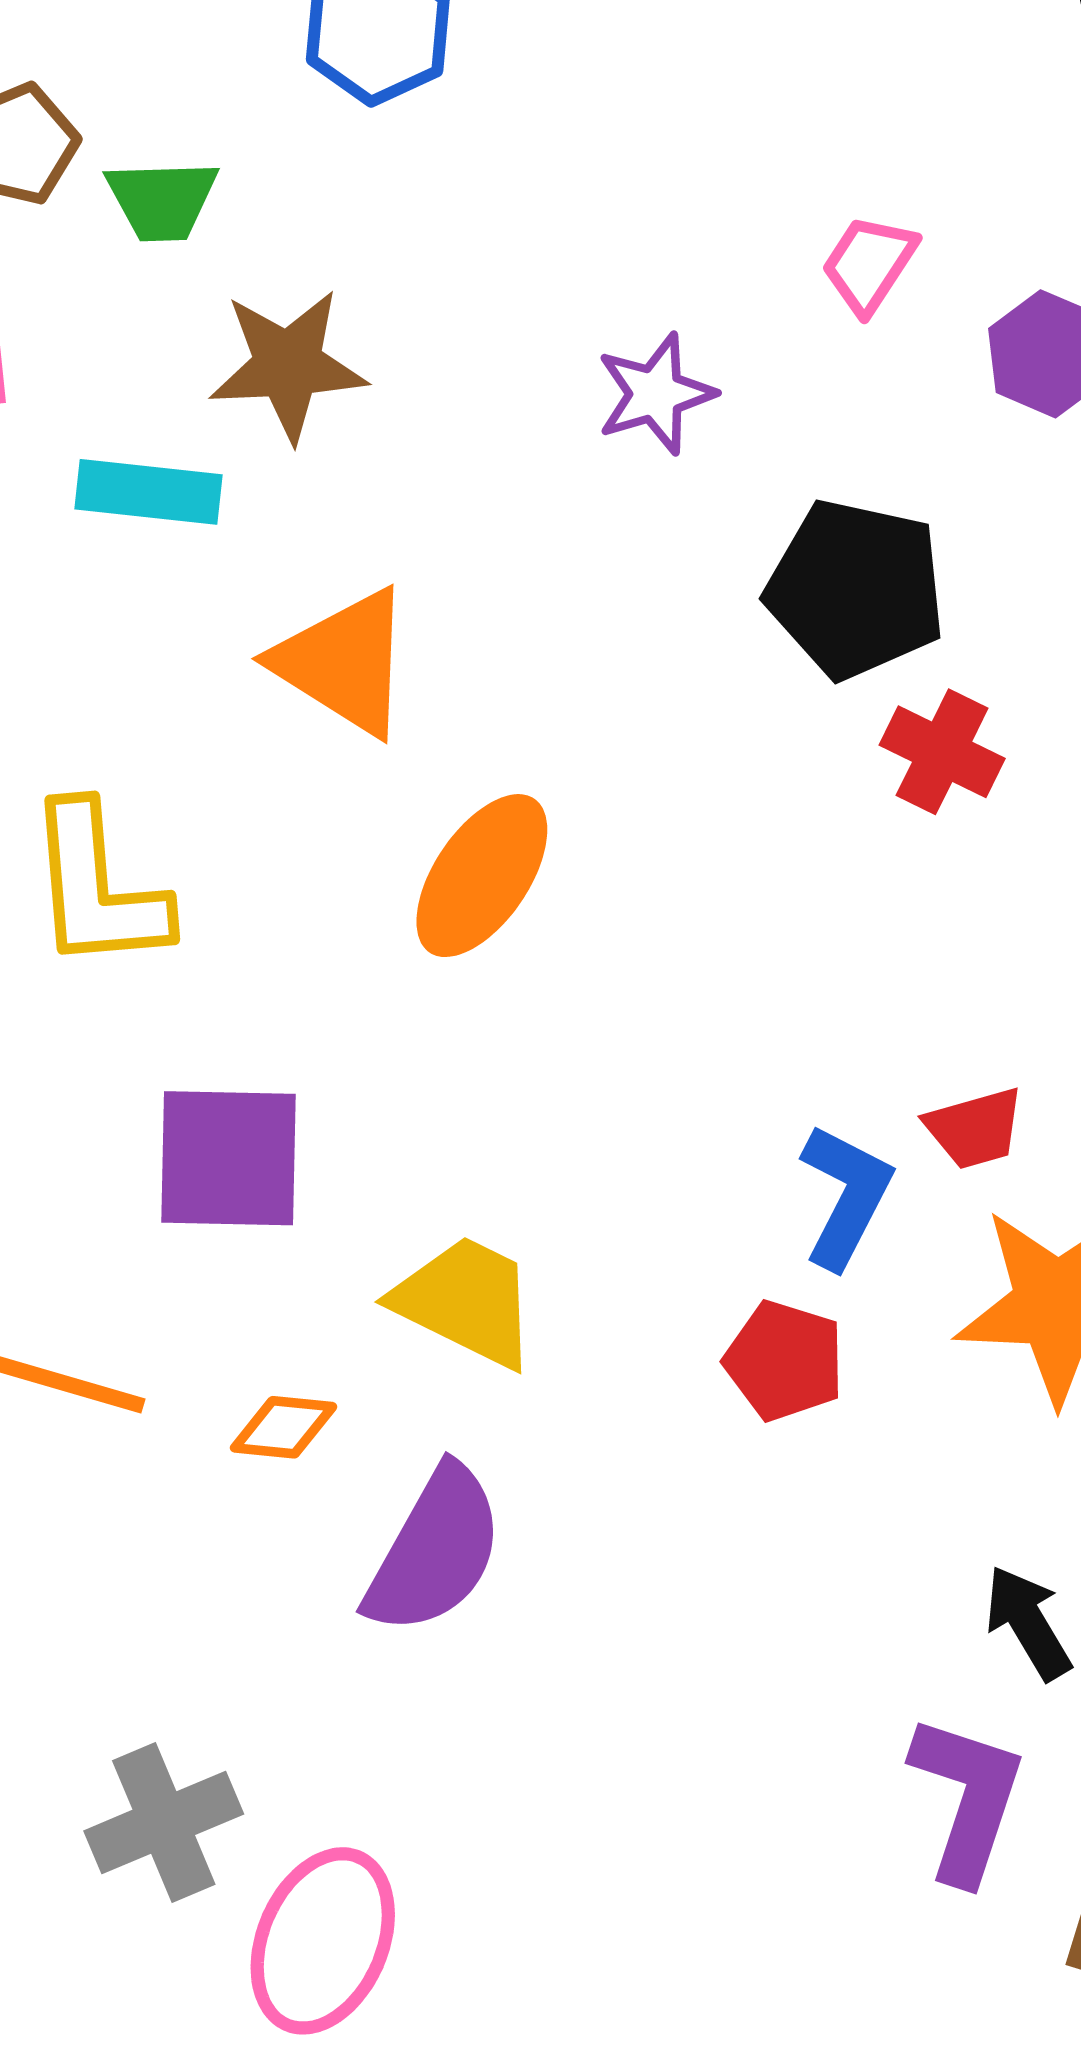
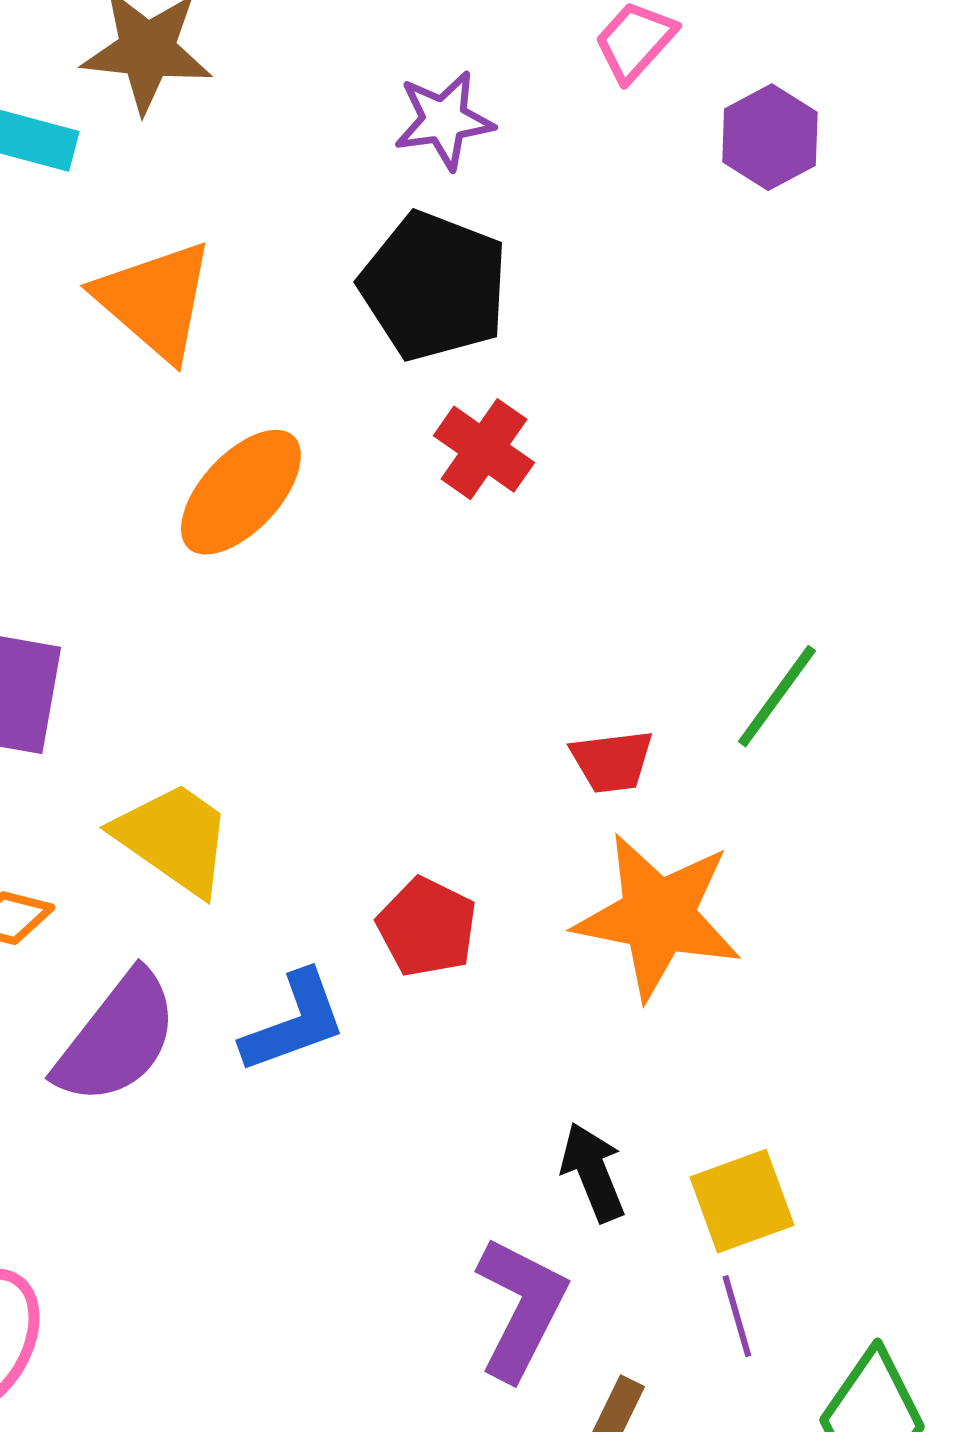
black pentagon: (856, 589) -> (434, 286), moved
red cross: (942, 752) -> (484, 449), moved
blue L-shape: (846, 1196) -> (294, 1022), moved, turned 34

